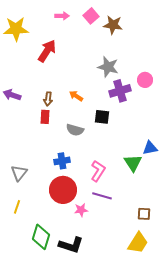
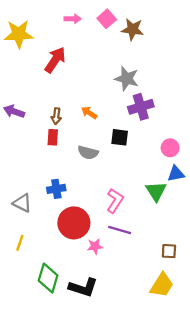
pink circle: (145, 80) -> (170, 148), moved
blue cross: (62, 161) -> (56, 189), moved
gray triangle: (19, 173) -> (22, 203), turned -42

